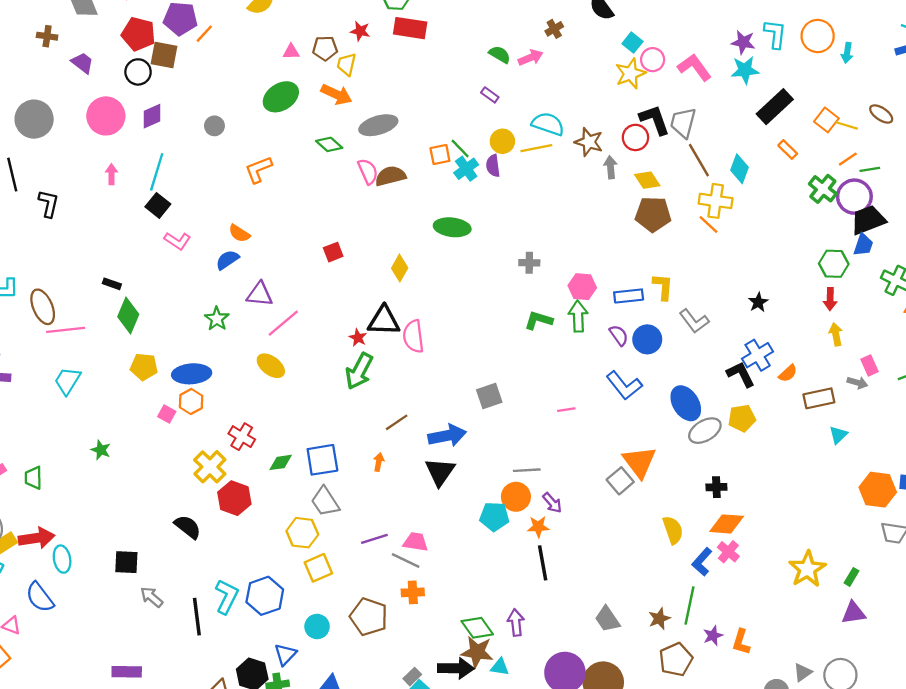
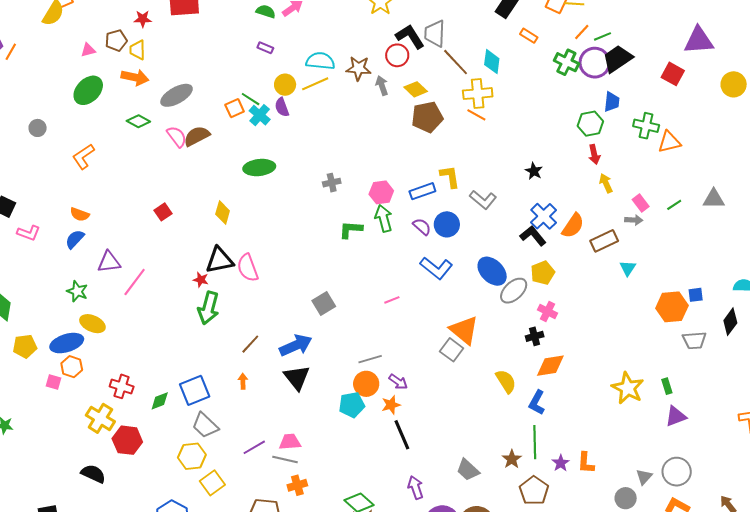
black trapezoid: (868, 220) -> (617, 59), moved
yellow ellipse: (271, 366) -> (92, 324), moved
orange semicircle: (788, 373) -> (573, 226), size x1.5
pink cross: (728, 552) -> (548, 312), moved
green rectangle: (852, 577) -> (667, 386), turned -35
purple arrow: (516, 622) -> (416, 487), moved

